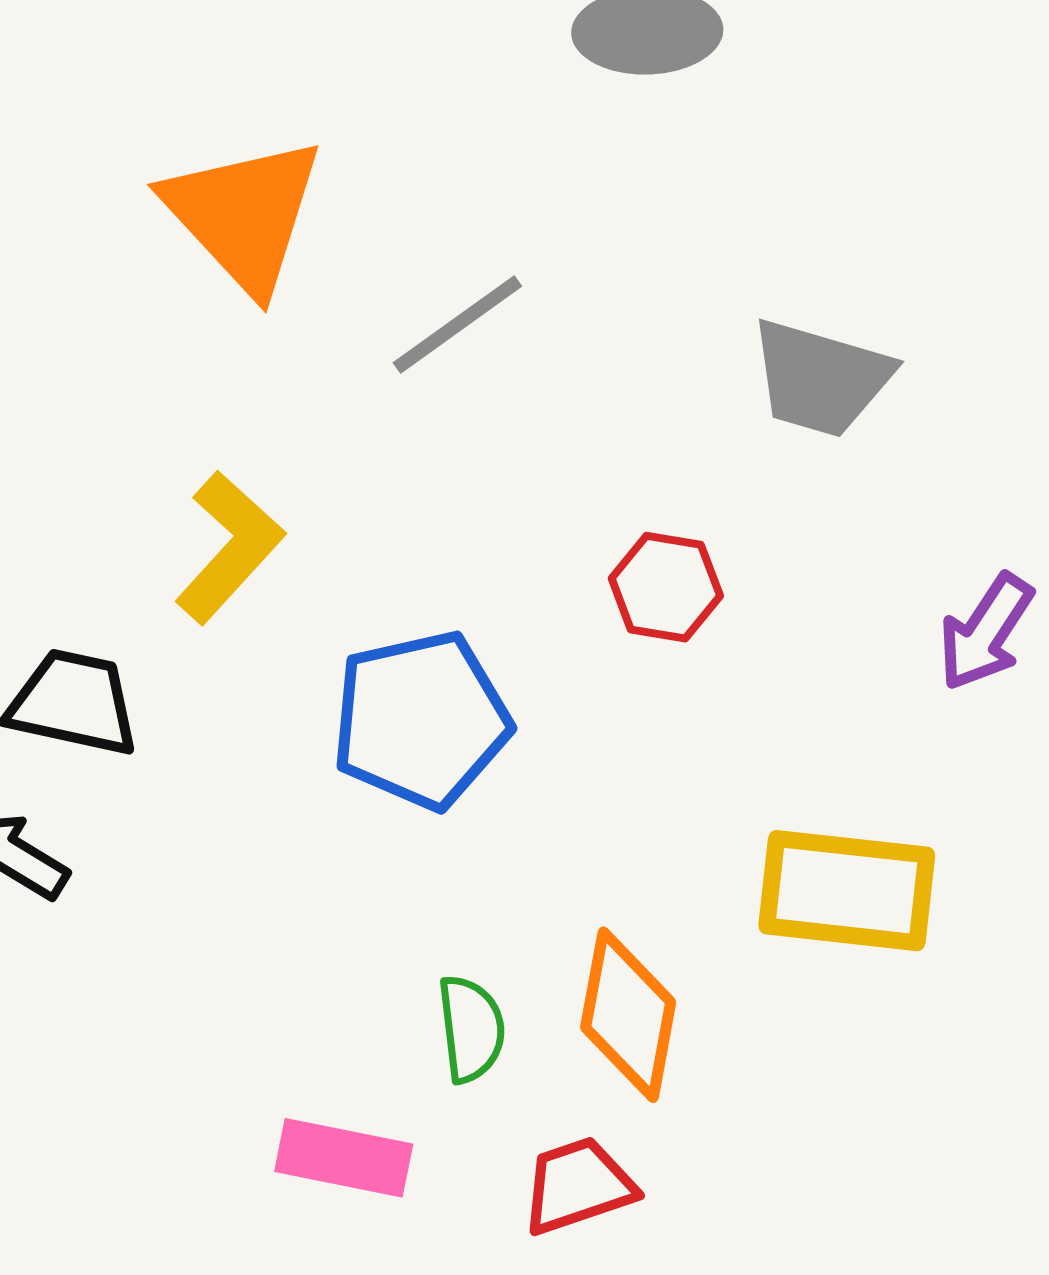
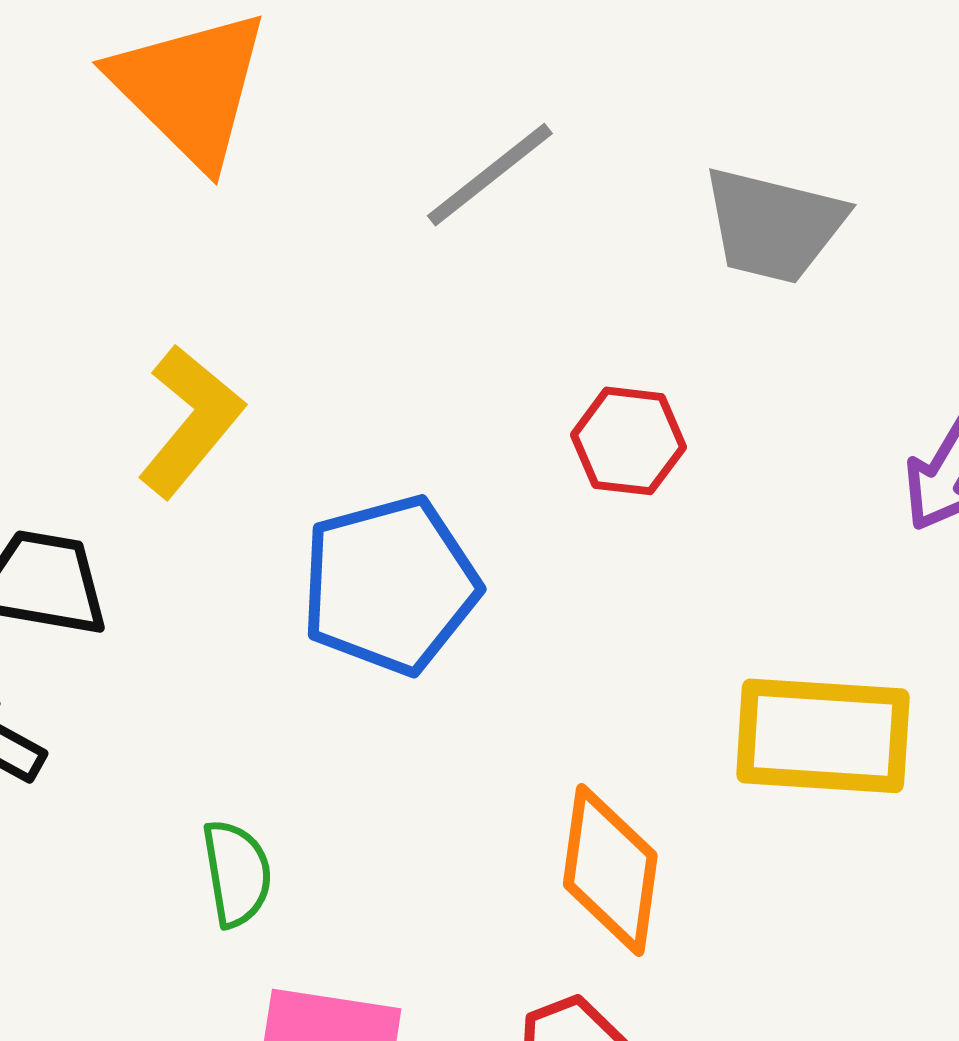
gray line: (457, 324) -> (490, 175), moved
green semicircle: (471, 1029) -> (237, 873), moved

